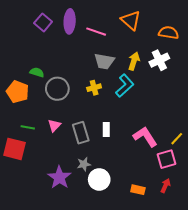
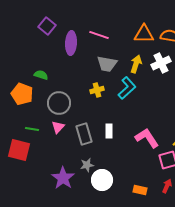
orange triangle: (131, 20) -> (144, 34), moved, turned -40
purple ellipse: (70, 21) -> (71, 43), moved
gray circle: (57, 89) -> (59, 103), moved

